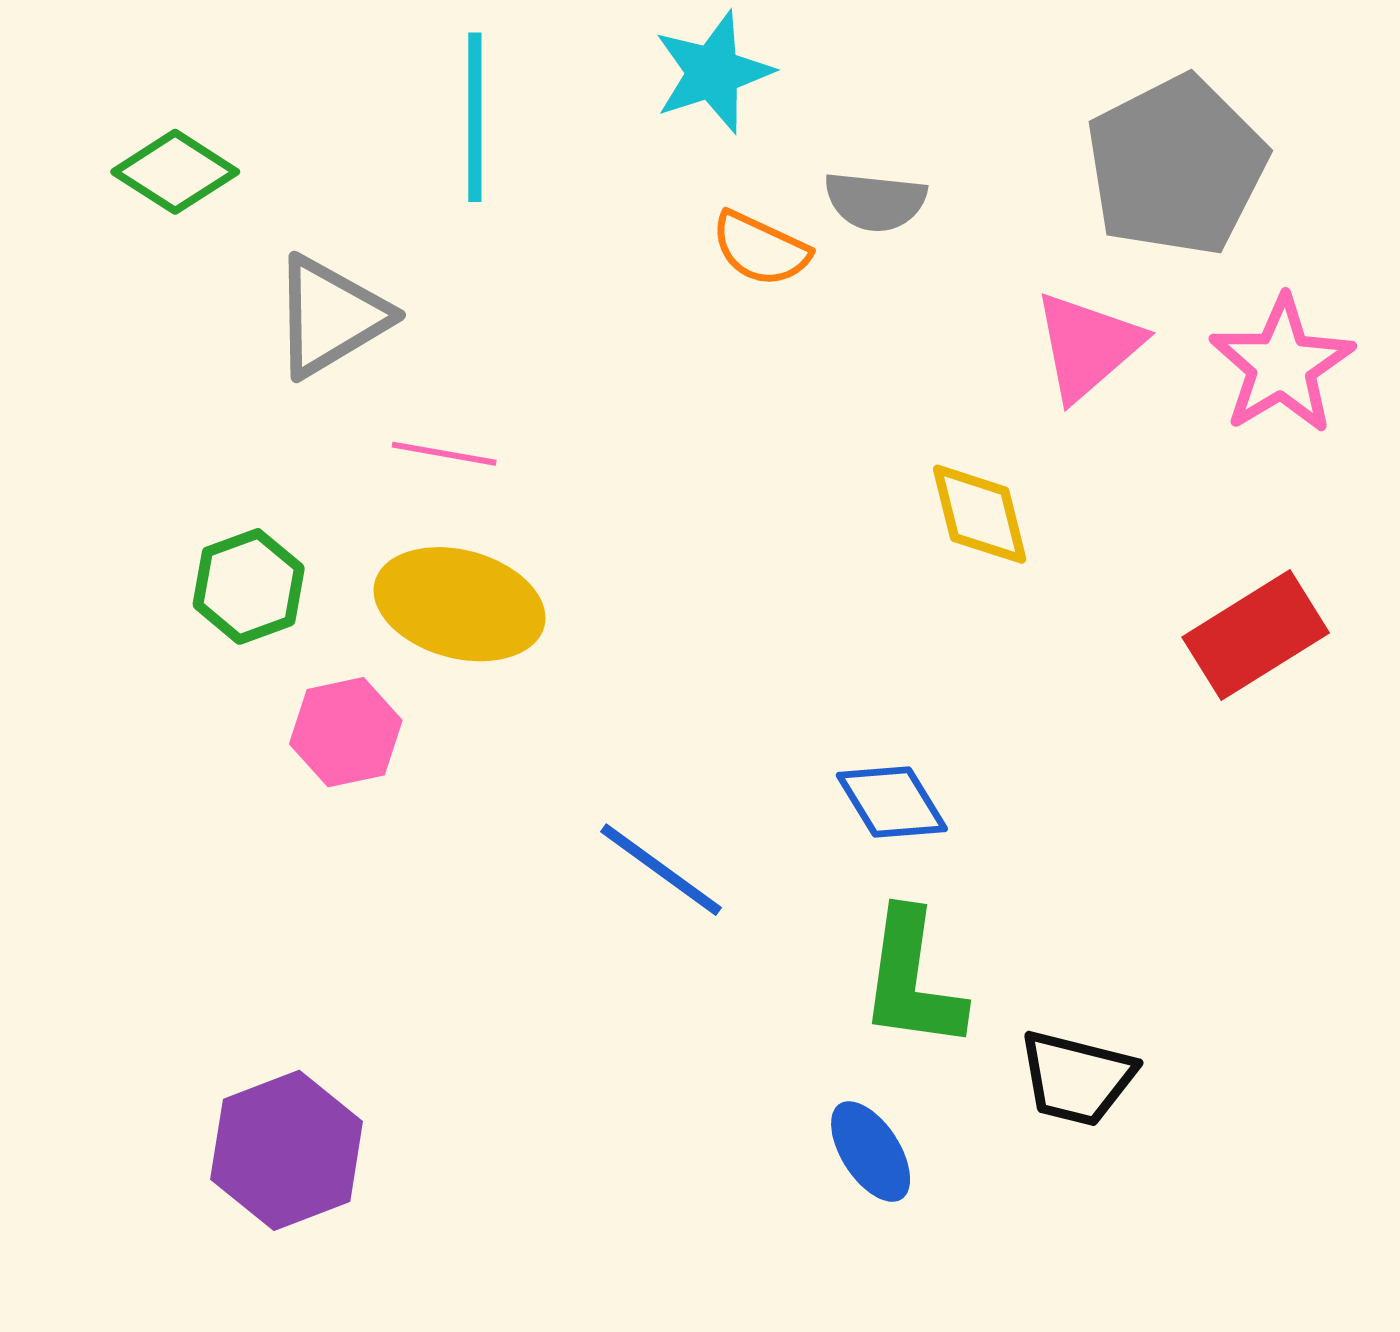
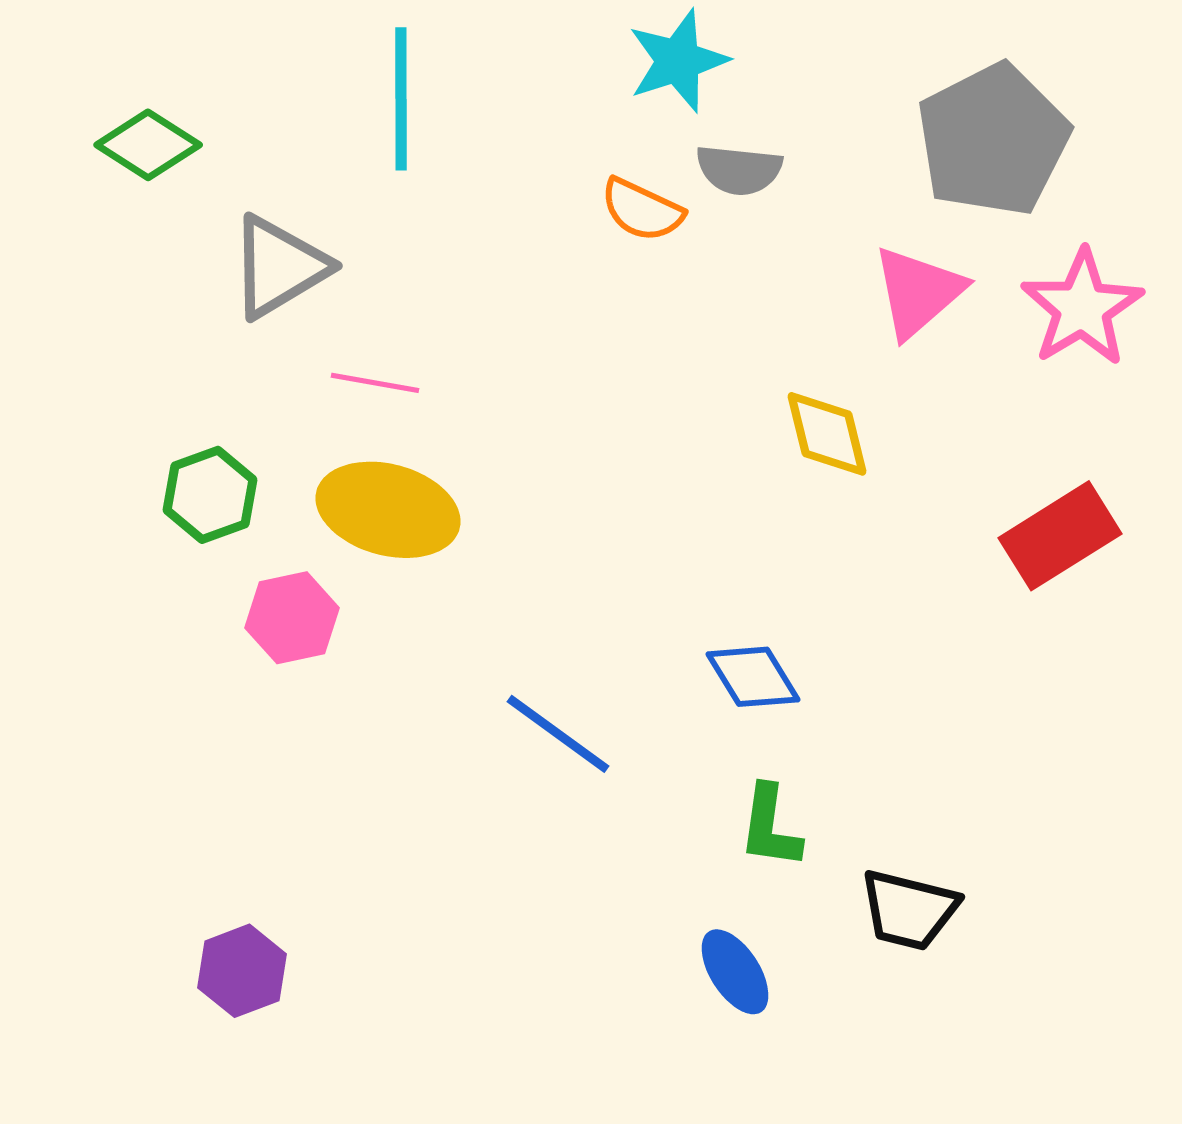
cyan star: (713, 72) -> (678, 61), moved
green L-shape: (912, 980) -> (770, 827), size x0.7
purple hexagon: (287, 1150) -> (242, 971), size x0.7

